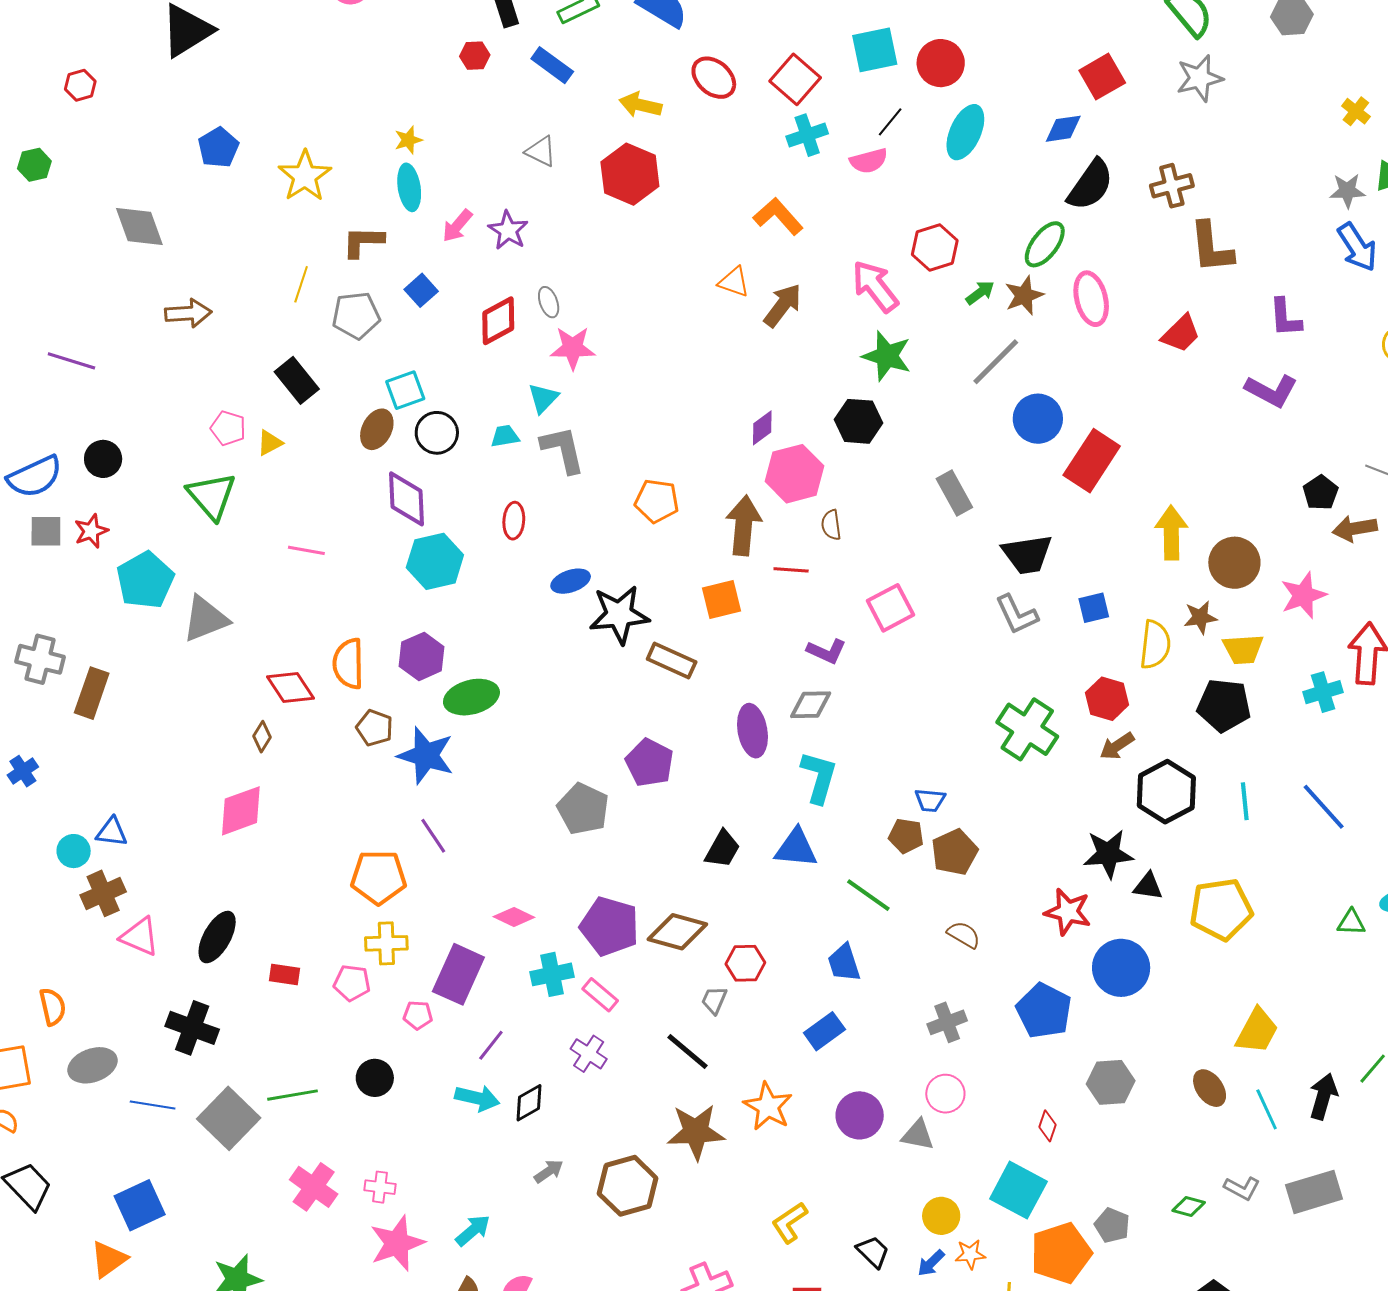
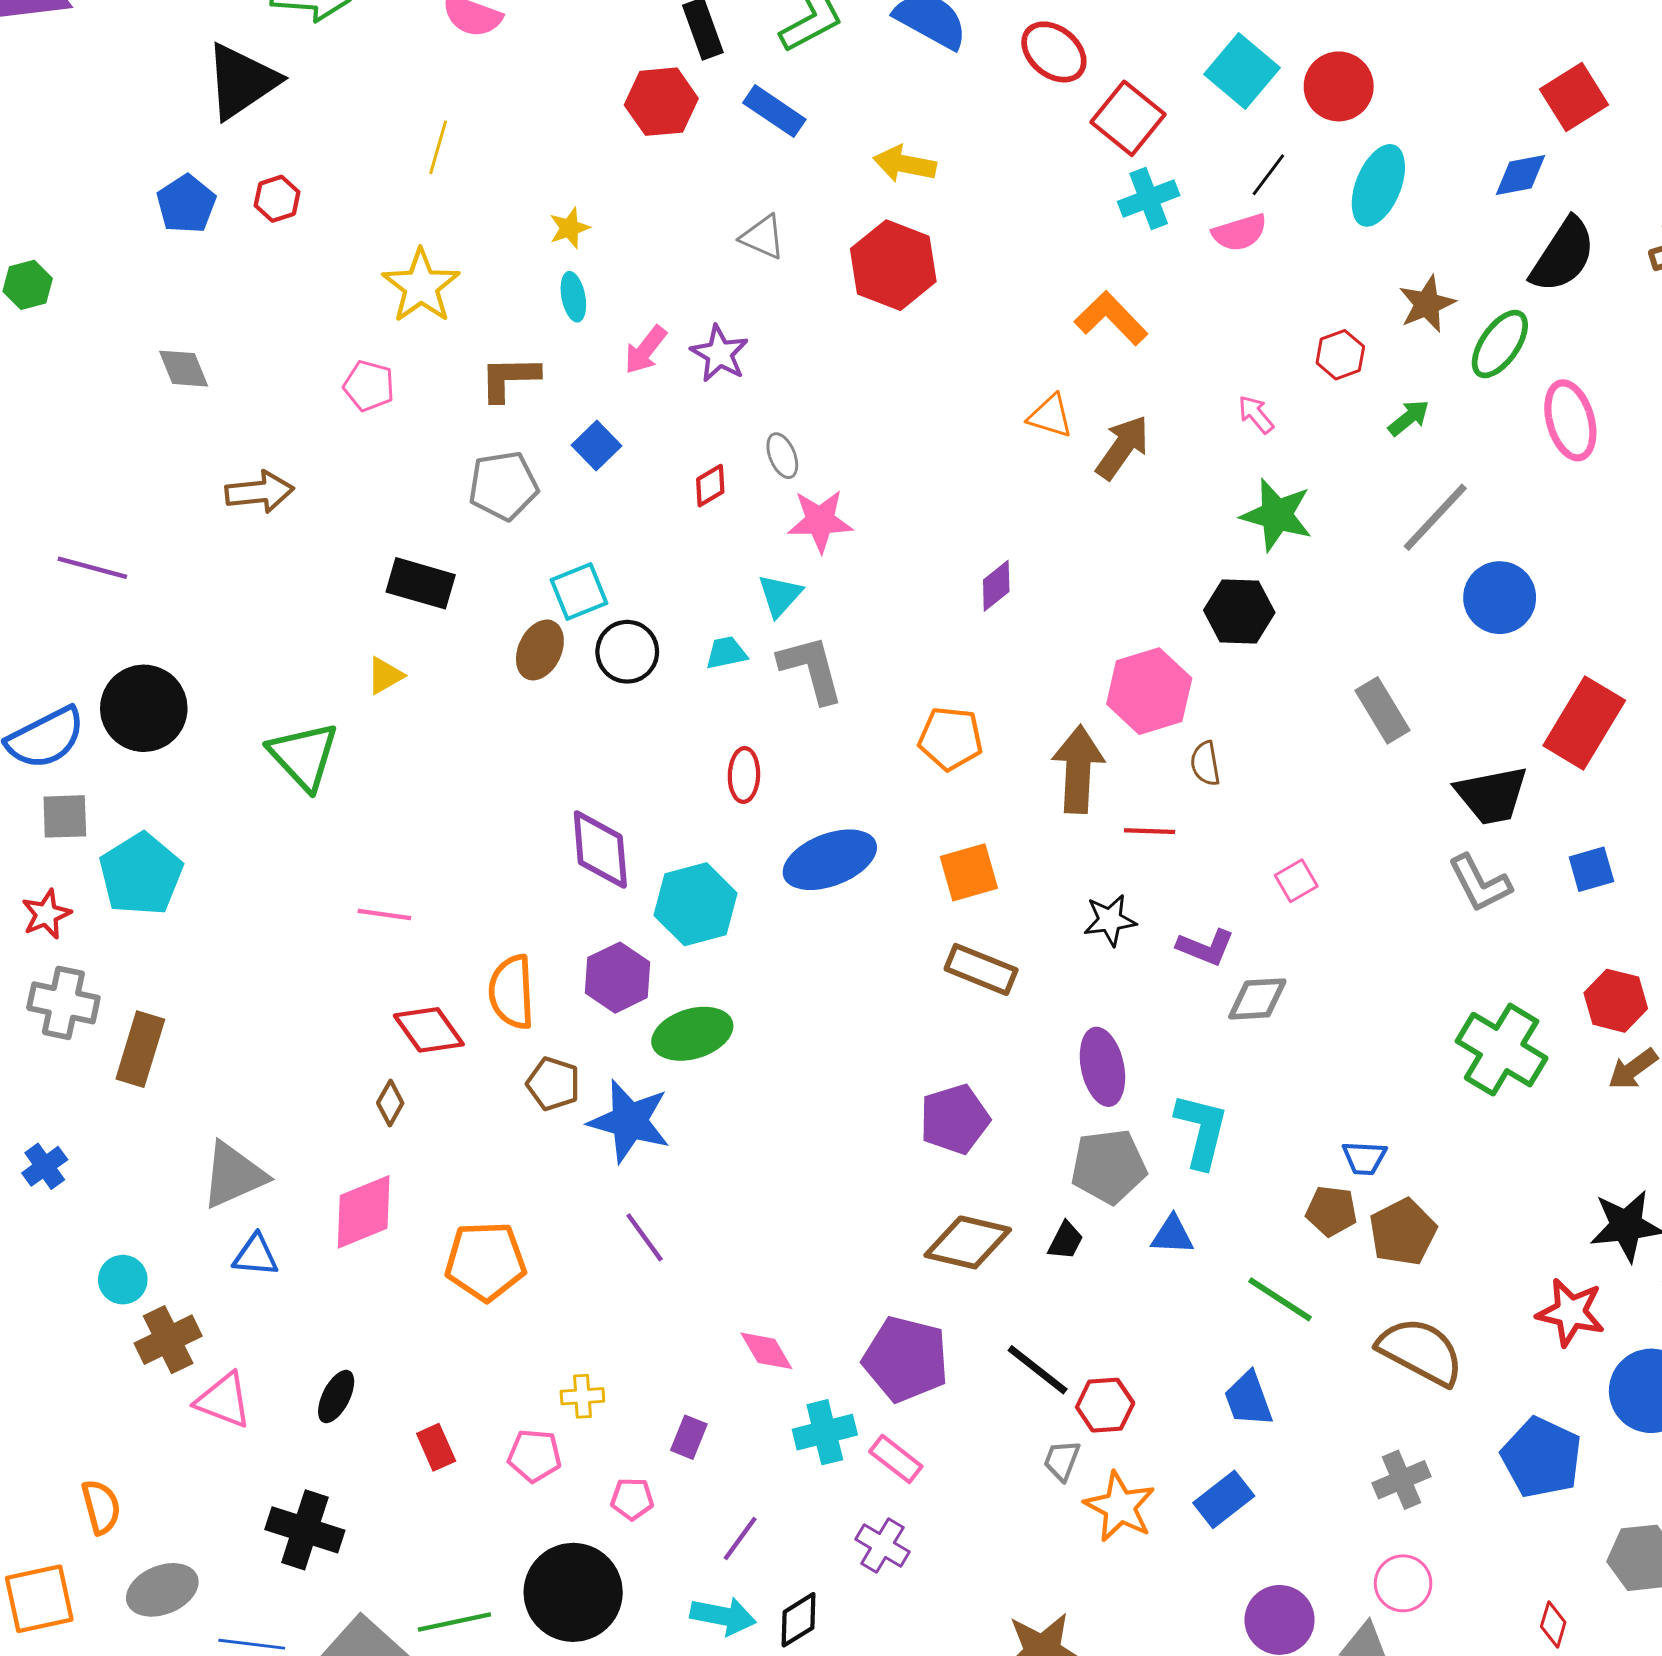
cyan square: (875, 50) -> (1242, 71), turned -36
red hexagon: (475, 56) -> (661, 102), size x1.6
red ellipse: (714, 78) -> (1054, 52), moved
red hexagon: (80, 85) -> (277, 199), moved
blue pentagon: (218, 148) -> (186, 204), moved
cyan ellipse: (409, 187) -> (573, 297), size x0.7
gray diamond: (139, 226) -> (184, 369), size x0.7
red hexagon: (935, 247) -> (1340, 355), size x0.7
yellow line: (301, 284) -> (438, 147), moved
pink arrow: (875, 286) -> (1256, 414), size x0.5
brown star: (1024, 295) -> (1427, 304), moved
red diamond: (498, 321) -> (710, 486), size x0.6
black rectangle: (297, 380) -> (421, 583), turned -33
pink pentagon: (228, 428) -> (369, 386), moved
purple diamond: (762, 428) -> (996, 586), moved
black circle: (103, 459) -> (144, 708), size x1.6
red rectangle: (1092, 461) -> (1584, 723), moved
purple diamond: (406, 499) -> (600, 850), moved
red star: (91, 531) -> (46, 914), moved
pink line: (306, 550) -> (384, 915), moved
cyan hexagon: (435, 561) -> (696, 904), moved
cyan pentagon: (145, 580) -> (141, 874), moved
blue ellipse: (571, 581) -> (830, 860), size x1.6
orange square: (721, 600) -> (969, 872), moved
pink square: (891, 608) -> (1296, 881), size x0.6
black star: (619, 615) -> (1110, 920), moved, size x0.6
gray triangle: (205, 619) -> (234, 1175), moved
gray diamond: (811, 705) -> (1257, 999), moved
purple pentagon: (649, 763) -> (955, 1119), turned 30
gray pentagon: (583, 809) -> (1109, 1166), moved, turned -30
blue triangle: (112, 832) -> (256, 1255), moved
blue triangle: (796, 848) -> (1172, 1235), size x0.7
black trapezoid: (723, 849) -> (1066, 1241), size x0.7
orange pentagon: (378, 877) -> (486, 1261), moved
pink diamond: (514, 917) -> (766, 1351), turned 36
brown diamond: (677, 932) -> (968, 1242), moved
brown semicircle: (964, 935) -> (1421, 1351), size x1.8
black ellipse: (217, 937) -> (336, 1397), size x0.7
yellow cross: (386, 943) -> (582, 1396), size x0.7
purple rectangle: (458, 974) -> (689, 1437), size x0.5
red rectangle: (284, 975) -> (436, 1447), turned 60
black line: (687, 1051) -> (1038, 1370), moved
black circle: (375, 1078) -> (573, 1592), size x1.8
orange star: (768, 1107) -> (1120, 1507), moved

